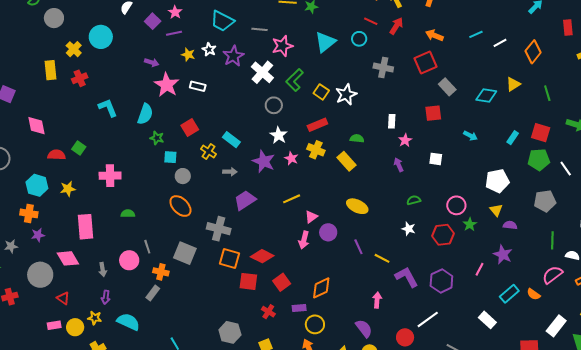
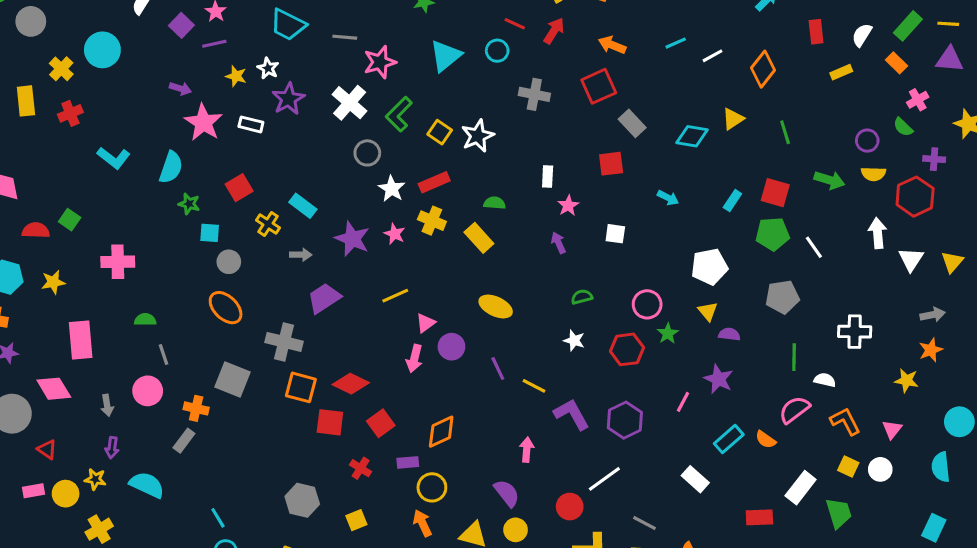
purple star: (233, 56) -> (288, 99), moved
cyan L-shape: (108, 108) -> (114, 158), turned 150
white star: (279, 135) -> (392, 189), moved
gray line: (147, 247) -> (163, 355), moved

